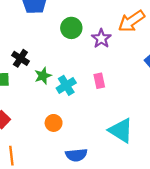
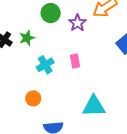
green star: (43, 76) -> (27, 38), moved
cyan triangle: (121, 130) -> (94, 106), turned -35

